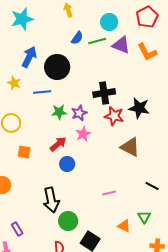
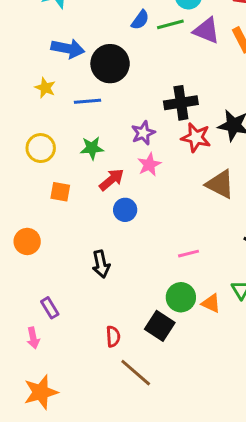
blue arrow: (29, 57) -> (68, 49), turned 75
green star: (59, 112) -> (92, 148), moved
black arrow: (51, 200) -> (101, 264), size x0.7
green circle: (68, 221) -> (181, 297), moved

